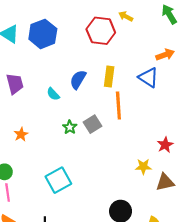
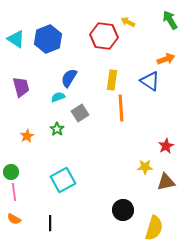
blue semicircle: (78, 80) -> (69, 78), moved
cyan semicircle: (53, 94) -> (58, 97), turned 112
gray square: (93, 124) -> (80, 113), moved
green star: (70, 127) -> (57, 129), moved

